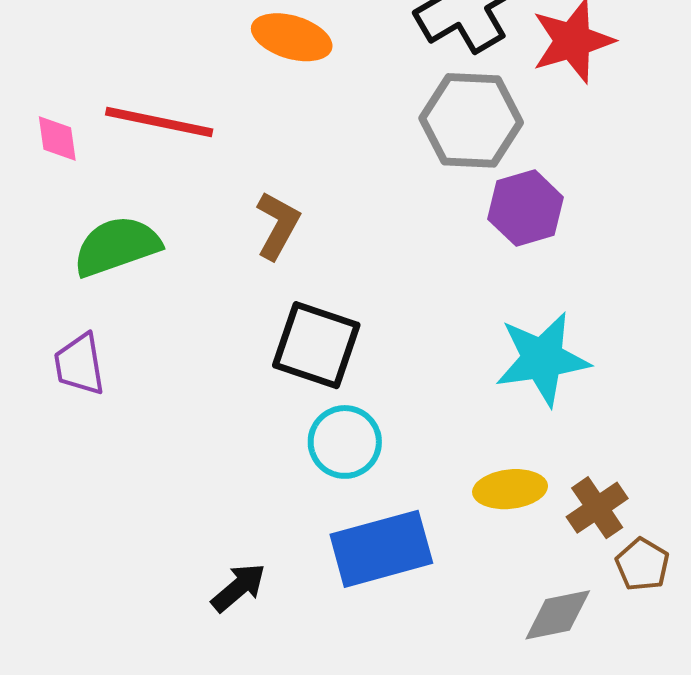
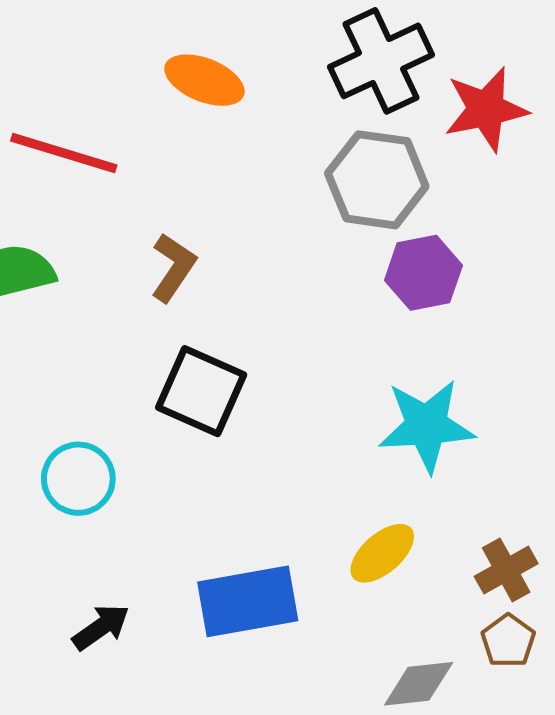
cyan circle: (345, 442) -> (78, 479), moved
yellow ellipse: (510, 489) -> (382, 553), turned -40
brown cross: (597, 508) -> (506, 570), moved

